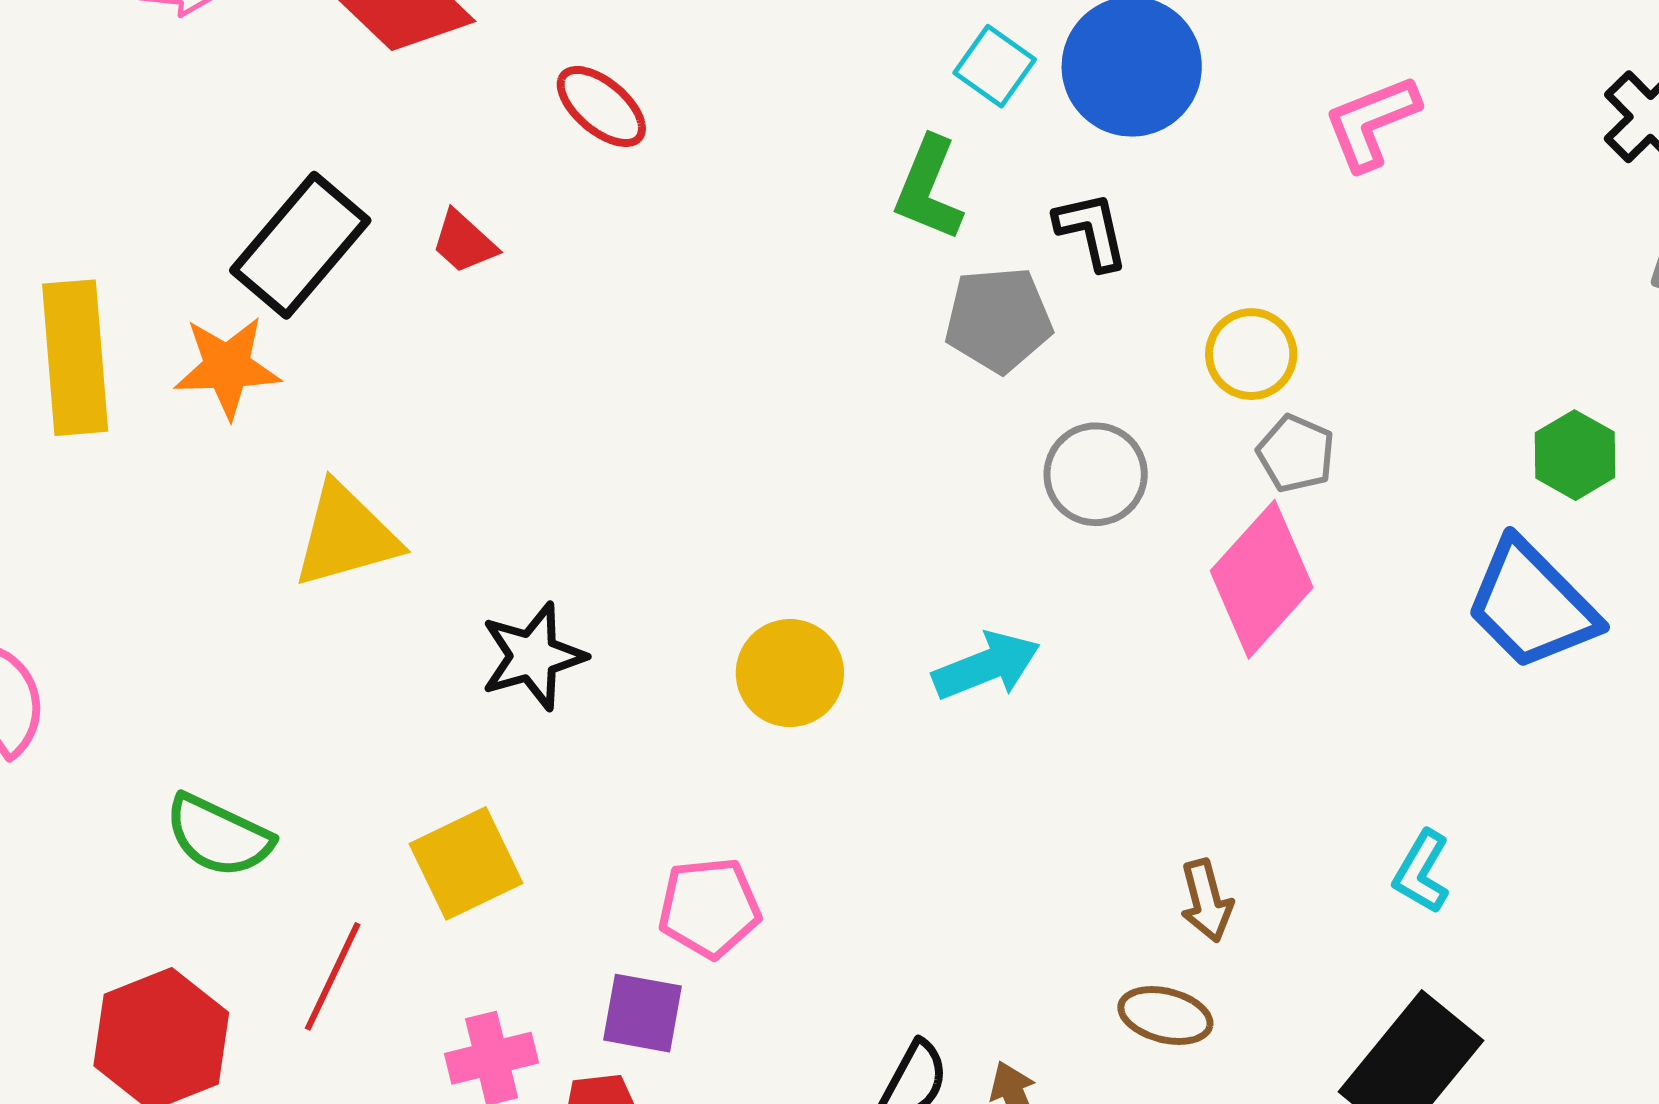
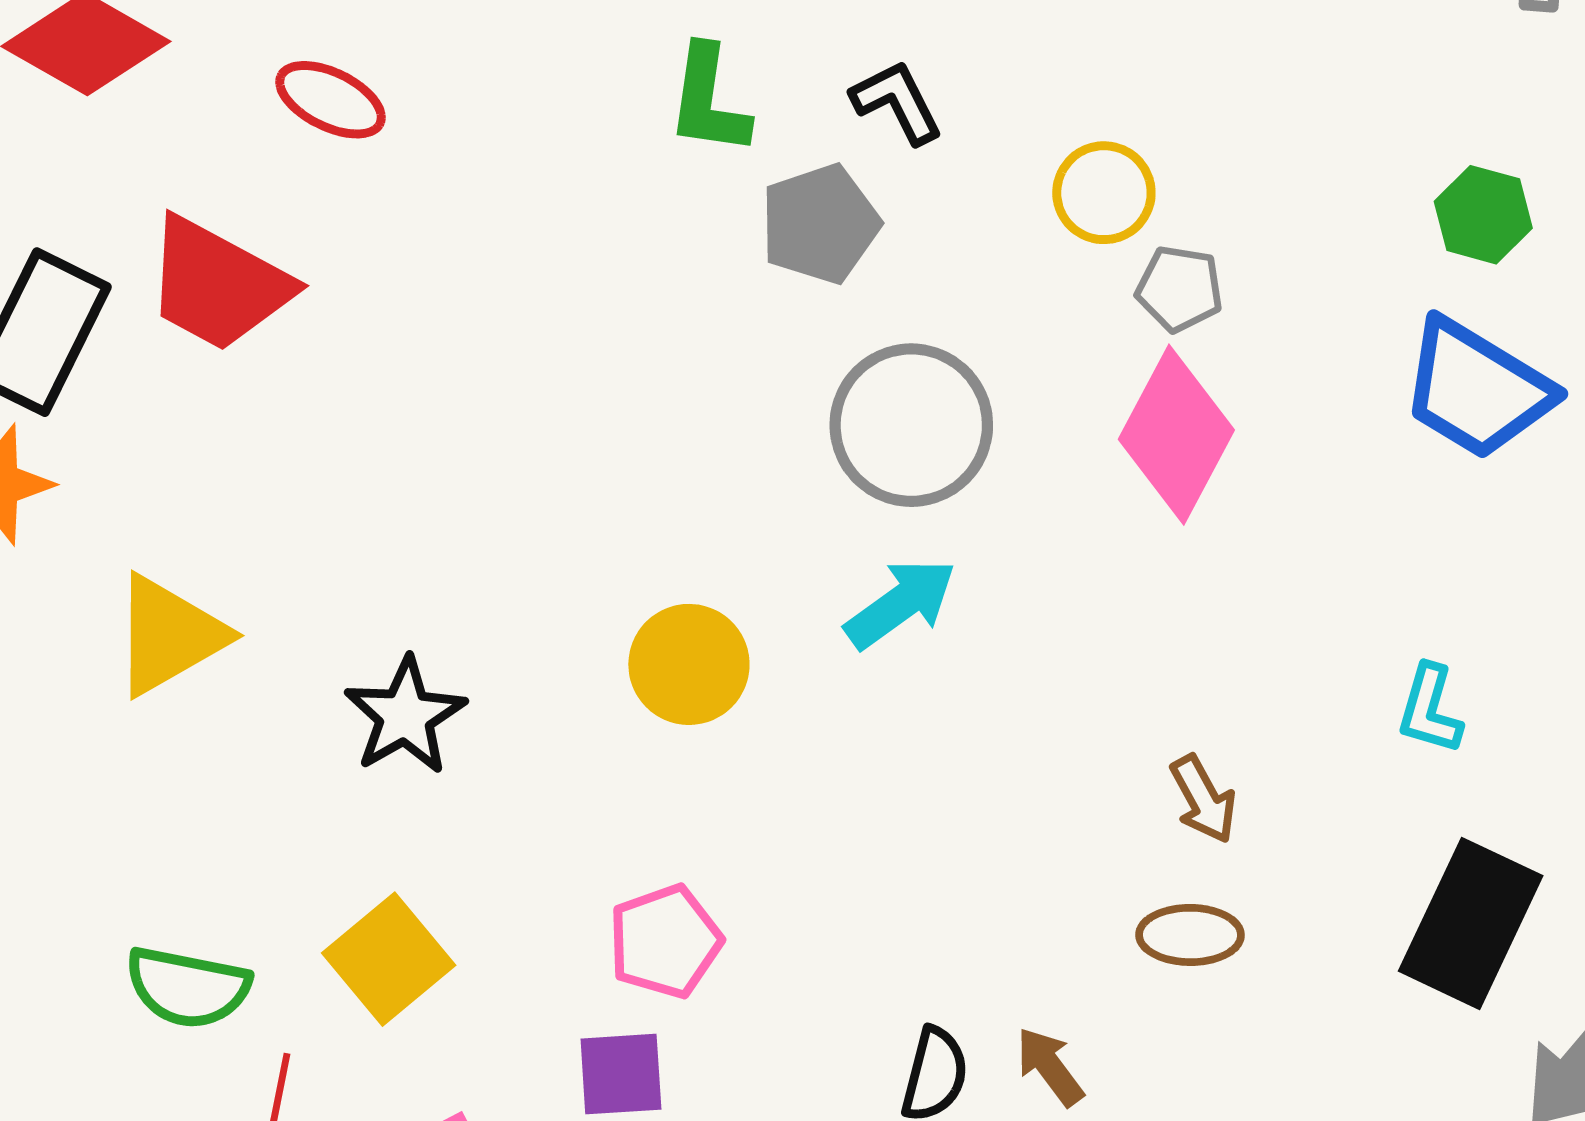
red trapezoid: (464, 242) -> (218, 284), size x2.0
gray circle: (1096, 474) -> (911, 425), moved, size x1.4
green semicircle: (219, 836) -> (188, 987), moved

